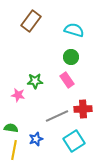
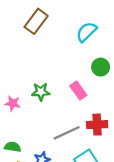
cyan semicircle: (74, 30) -> (87, 32), turned -60
green circle: (71, 57) -> (101, 67), moved
pink star: (18, 95) -> (13, 103), moved

